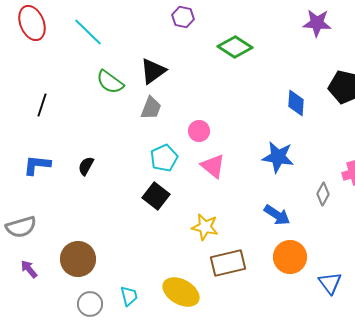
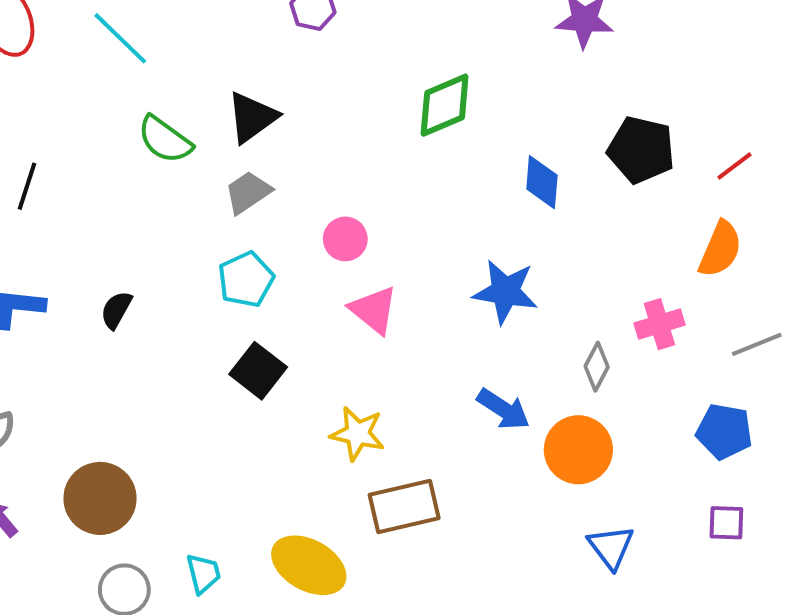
green diamond: (235, 47) -> (445, 105), moved, turned -56
gray trapezoid: (151, 108) -> (248, 192), turned -145
cyan pentagon: (164, 158) -> (246, 279), moved
orange circle: (290, 257) -> (578, 450), moved

